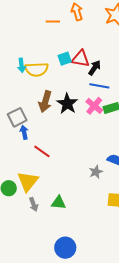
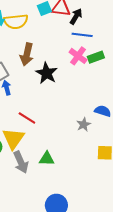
black star: (67, 104) -> (47, 73), moved
red line: (42, 151) -> (27, 118), moved
gray arrow: (34, 204) -> (21, 162), size x1.5

